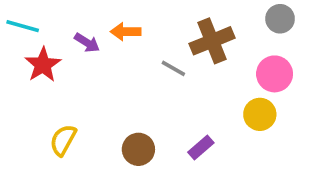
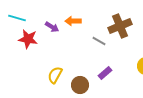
red star: (43, 65) -> (28, 39), turned -30
yellow semicircle: (63, 140) -> (55, 75), moved
purple rectangle: (201, 147) -> (105, 73), moved

